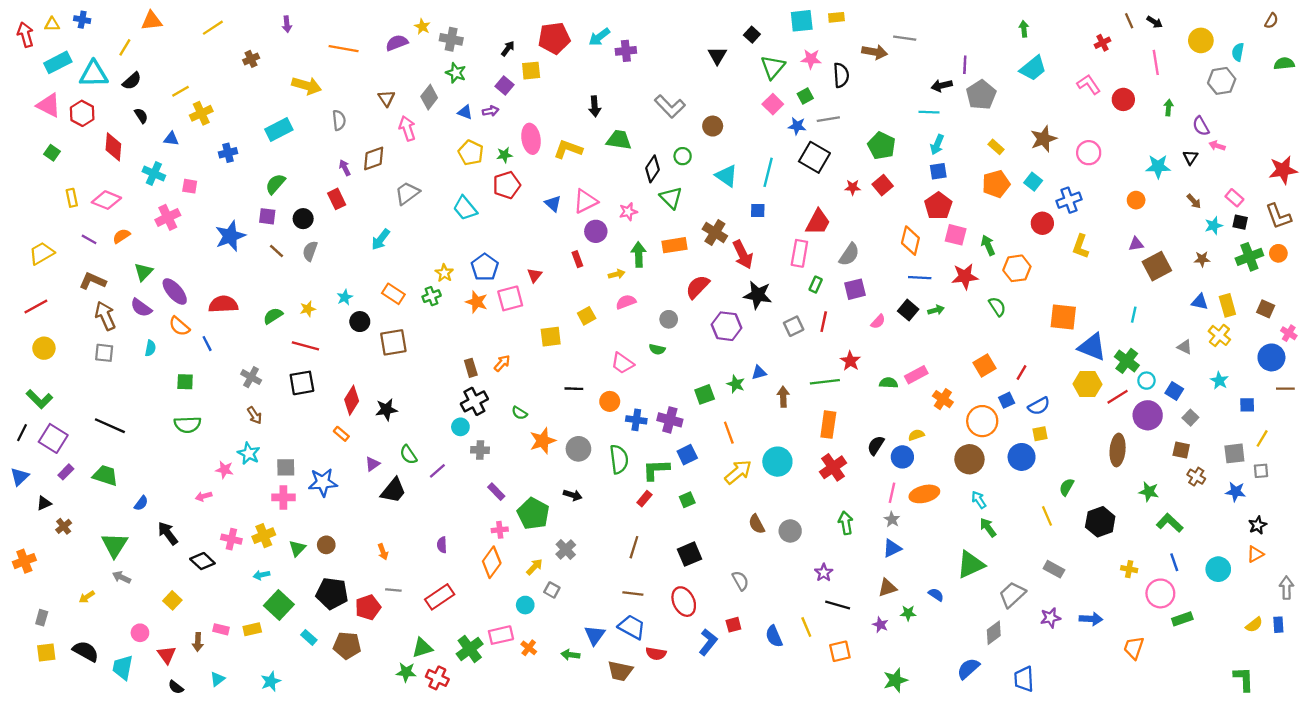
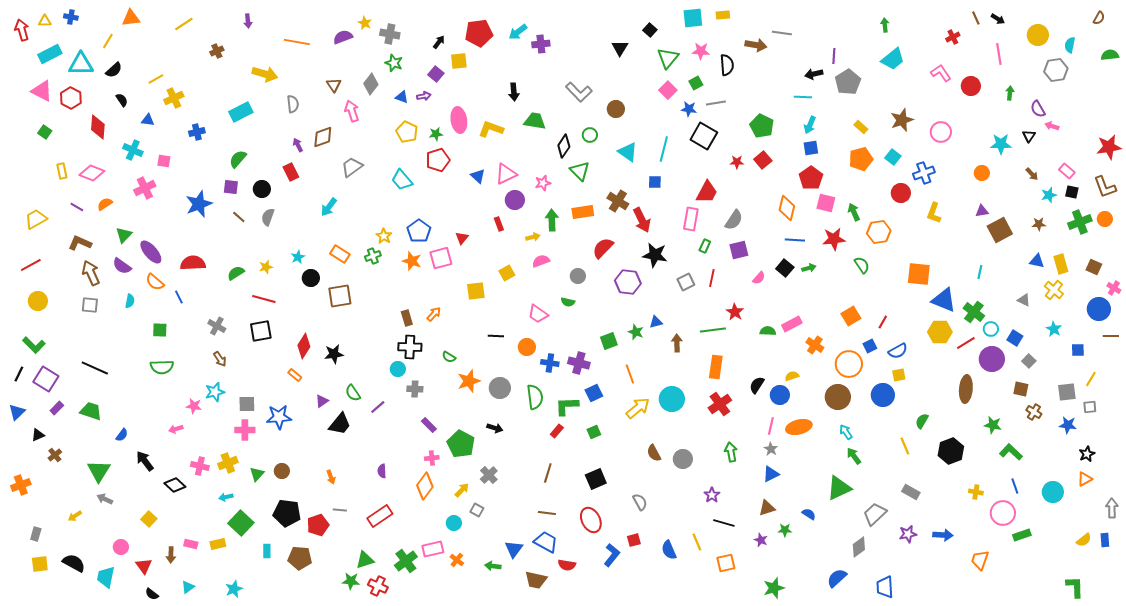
black cross: (474, 401) -> (410, 347), turned 30
cyan star: (249, 453) -> (215, 392), turned 30
cyan rectangle: (309, 637) -> (267, 551), turned 48

